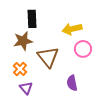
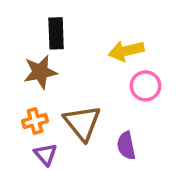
brown triangle: (48, 57) -> (82, 123), moved
orange cross: (20, 69) -> (35, 121), turned 32

